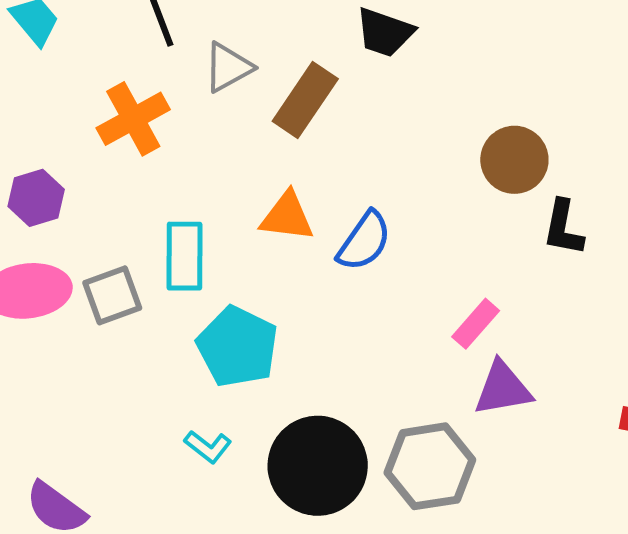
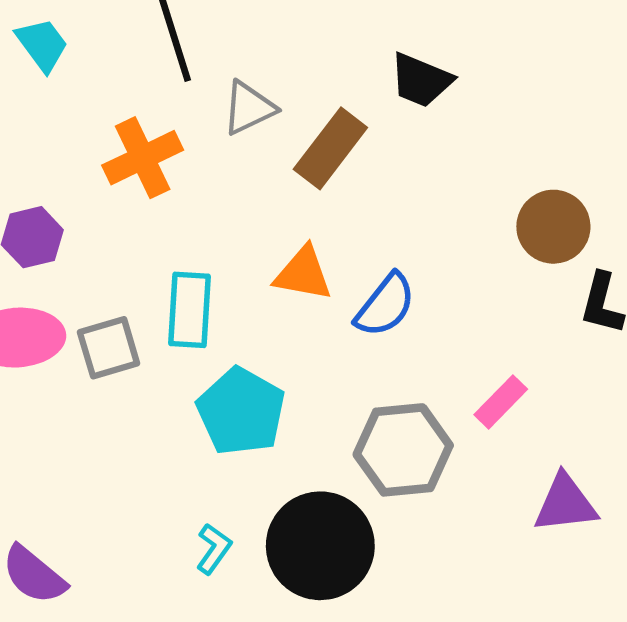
purple triangle: (503, 389) -> (565, 504), moved
cyan L-shape: (208, 447) -> (214, 549), moved, turned -96
gray hexagon: (430, 466) -> (403, 450), moved

